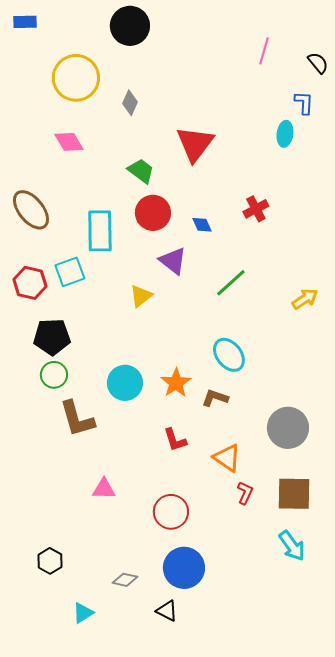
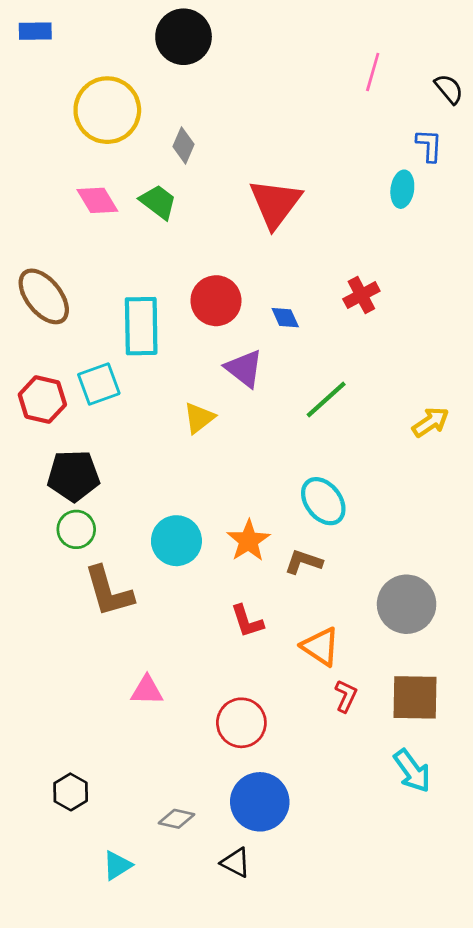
green trapezoid: (141, 171) -> (158, 202), moved

